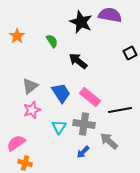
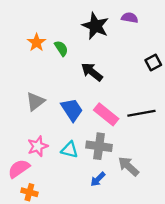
purple semicircle: (110, 15) -> (130, 18), size x0.6
orange star: (17, 36) -> (37, 42), moved
pink star: (32, 110) -> (38, 146), moved
black line: (120, 110) -> (141, 113), moved
cyan triangle: (59, 127) -> (70, 150), turned -49

